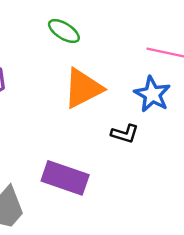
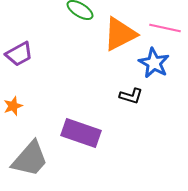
orange triangle: (83, 88) -> (120, 34), moved

